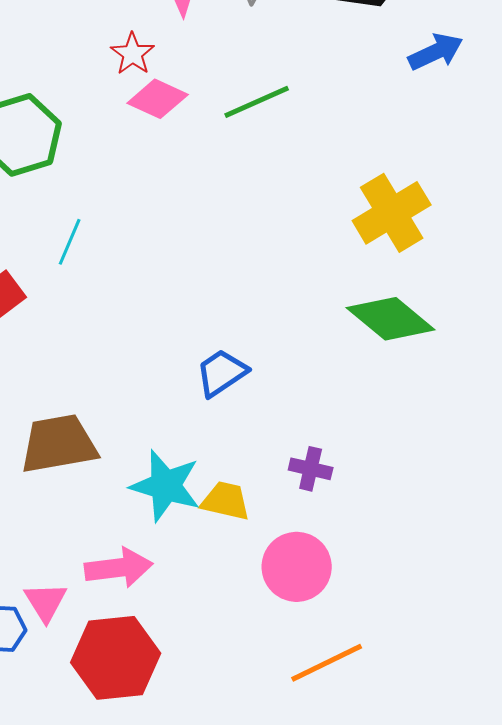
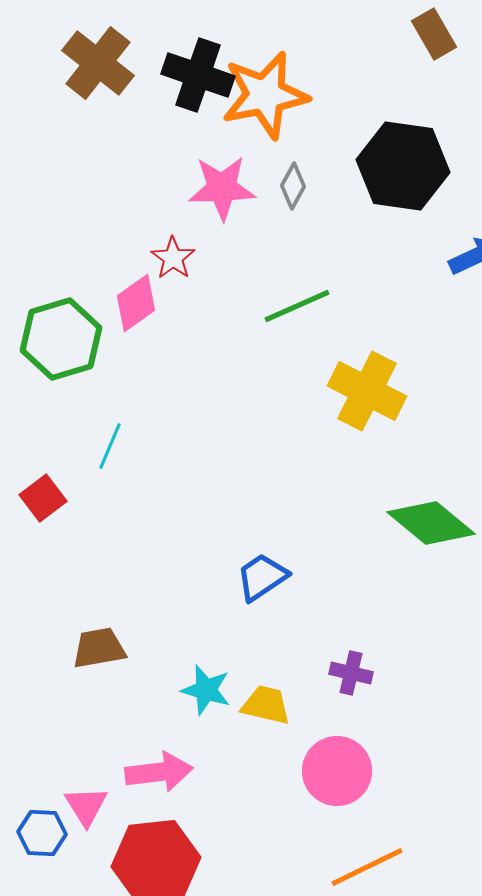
pink diamond: (158, 99) -> (136, 303), moved, turned -60
yellow cross: (392, 213) -> (367, 391), moved, turned -32
brown trapezoid: (59, 444) -> (99, 648), size x0.7
cyan star: (166, 486) -> (206, 690), size x0.7

